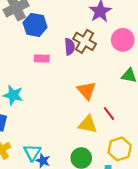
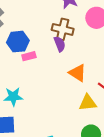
blue hexagon: (35, 25) -> (18, 42), moved
purple semicircle: (70, 47) -> (60, 44), moved

